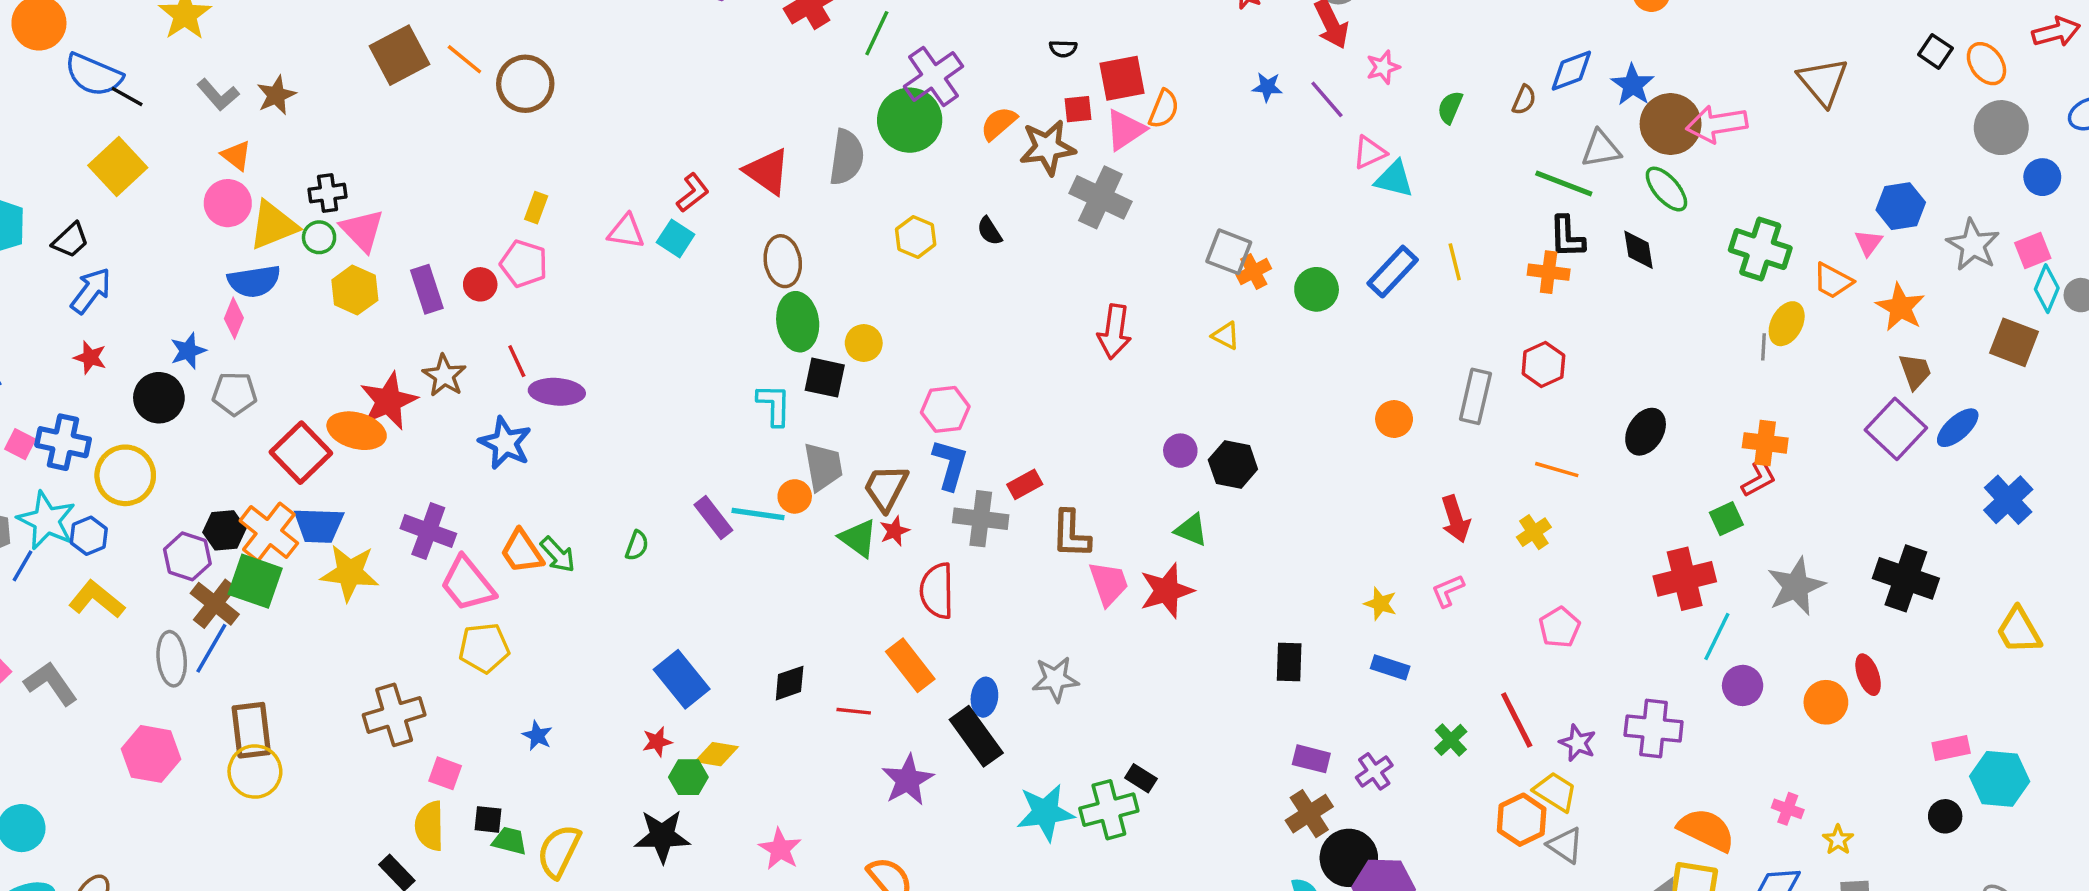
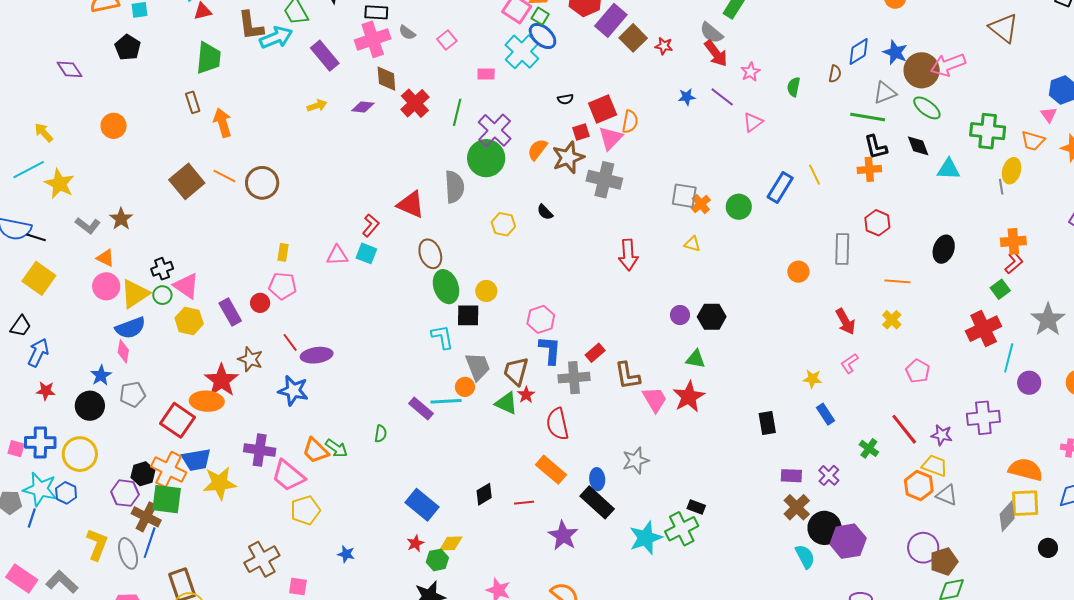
cyan triangle: (1394, 179) -> (948, 169), moved
yellow L-shape: (97, 599) -> (97, 544), moved, turned 84
blue rectangle: (1390, 667) -> (826, 414), turned 50

